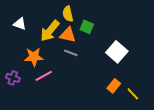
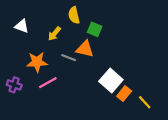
yellow arrow: (50, 31) -> (54, 34), size x0.6
orange triangle: (68, 35) -> (85, 49), moved
white square: (117, 52) -> (111, 81), moved
gray line: (71, 53) -> (69, 58), moved

